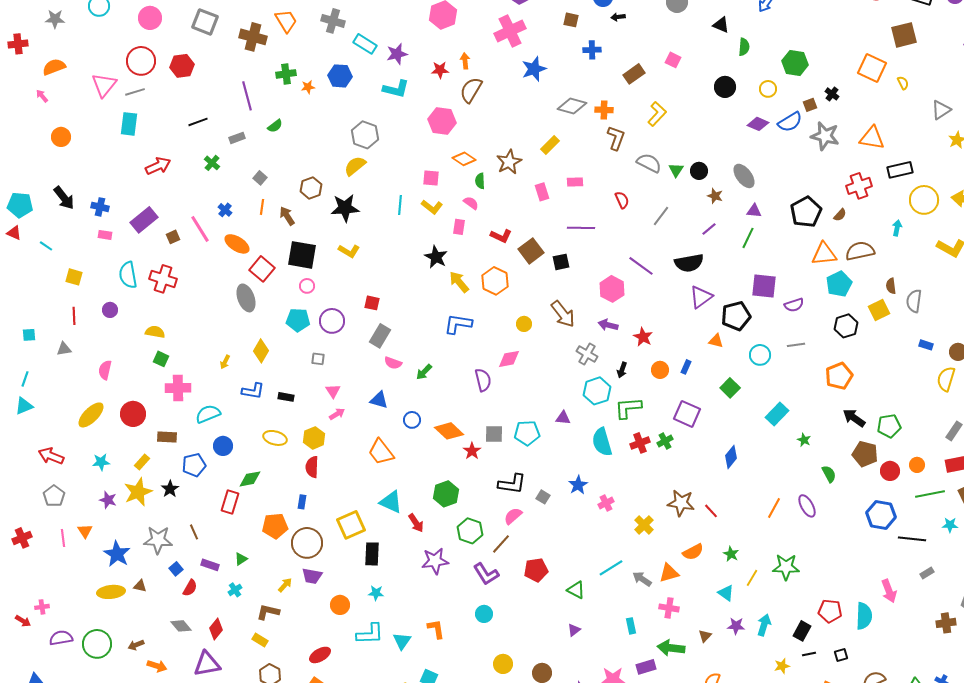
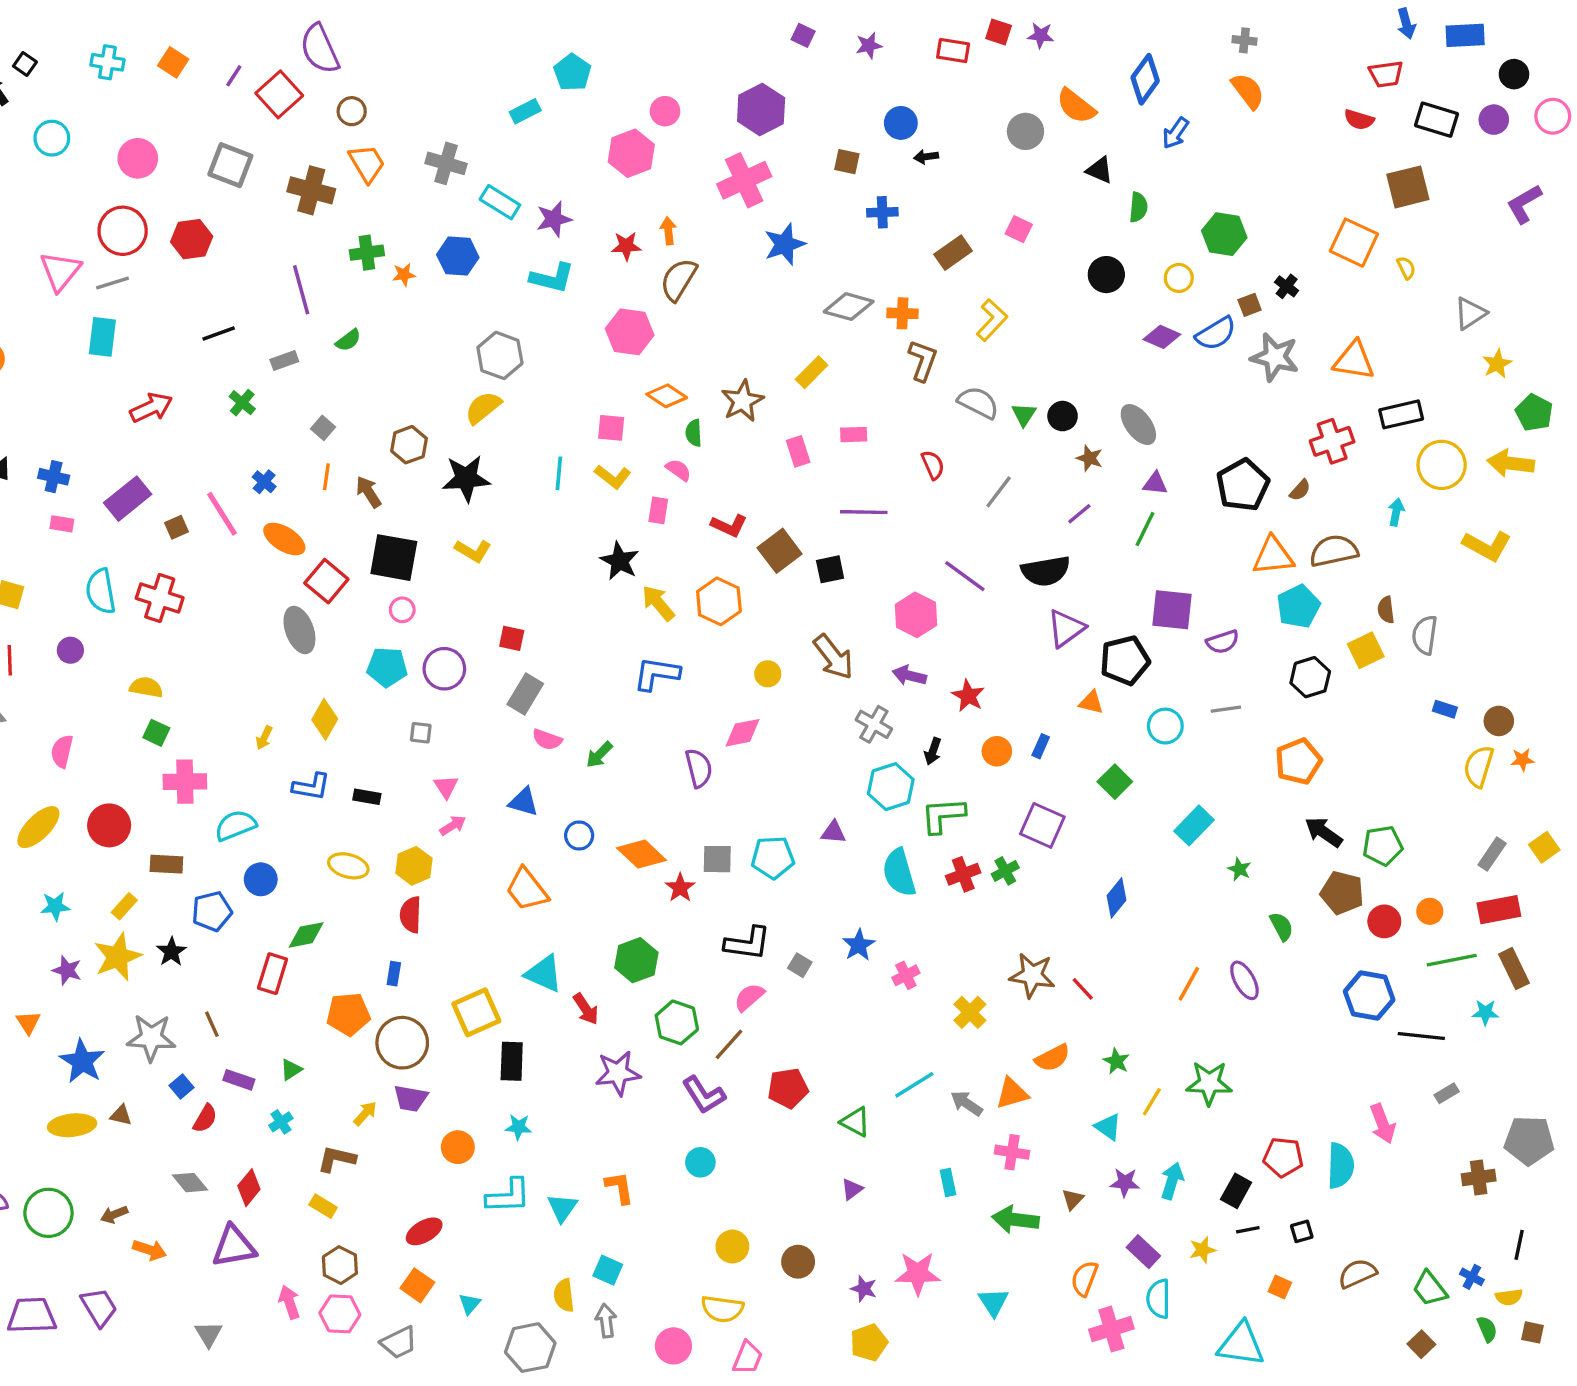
purple rectangle: (646, 667) -> (1143, 1252), moved, turned 60

